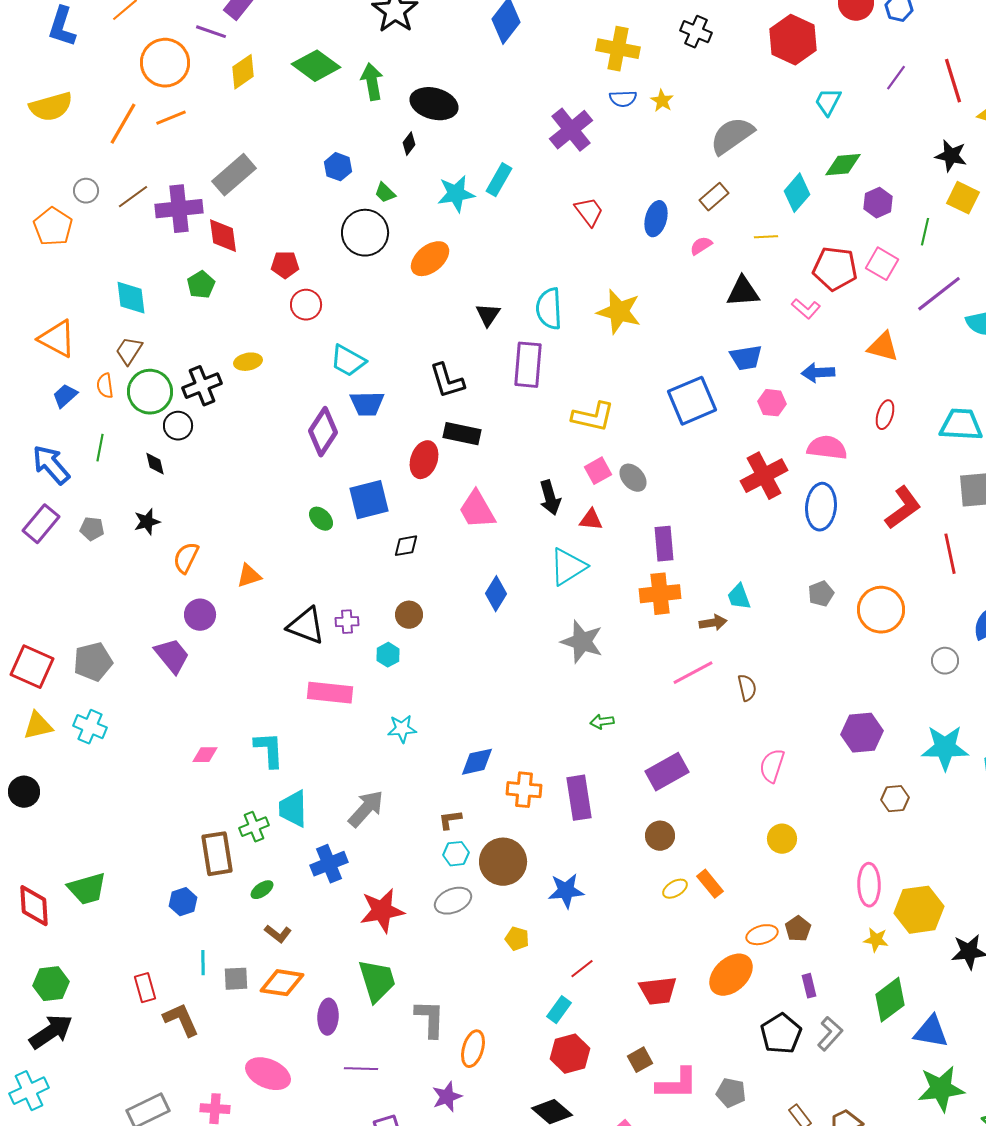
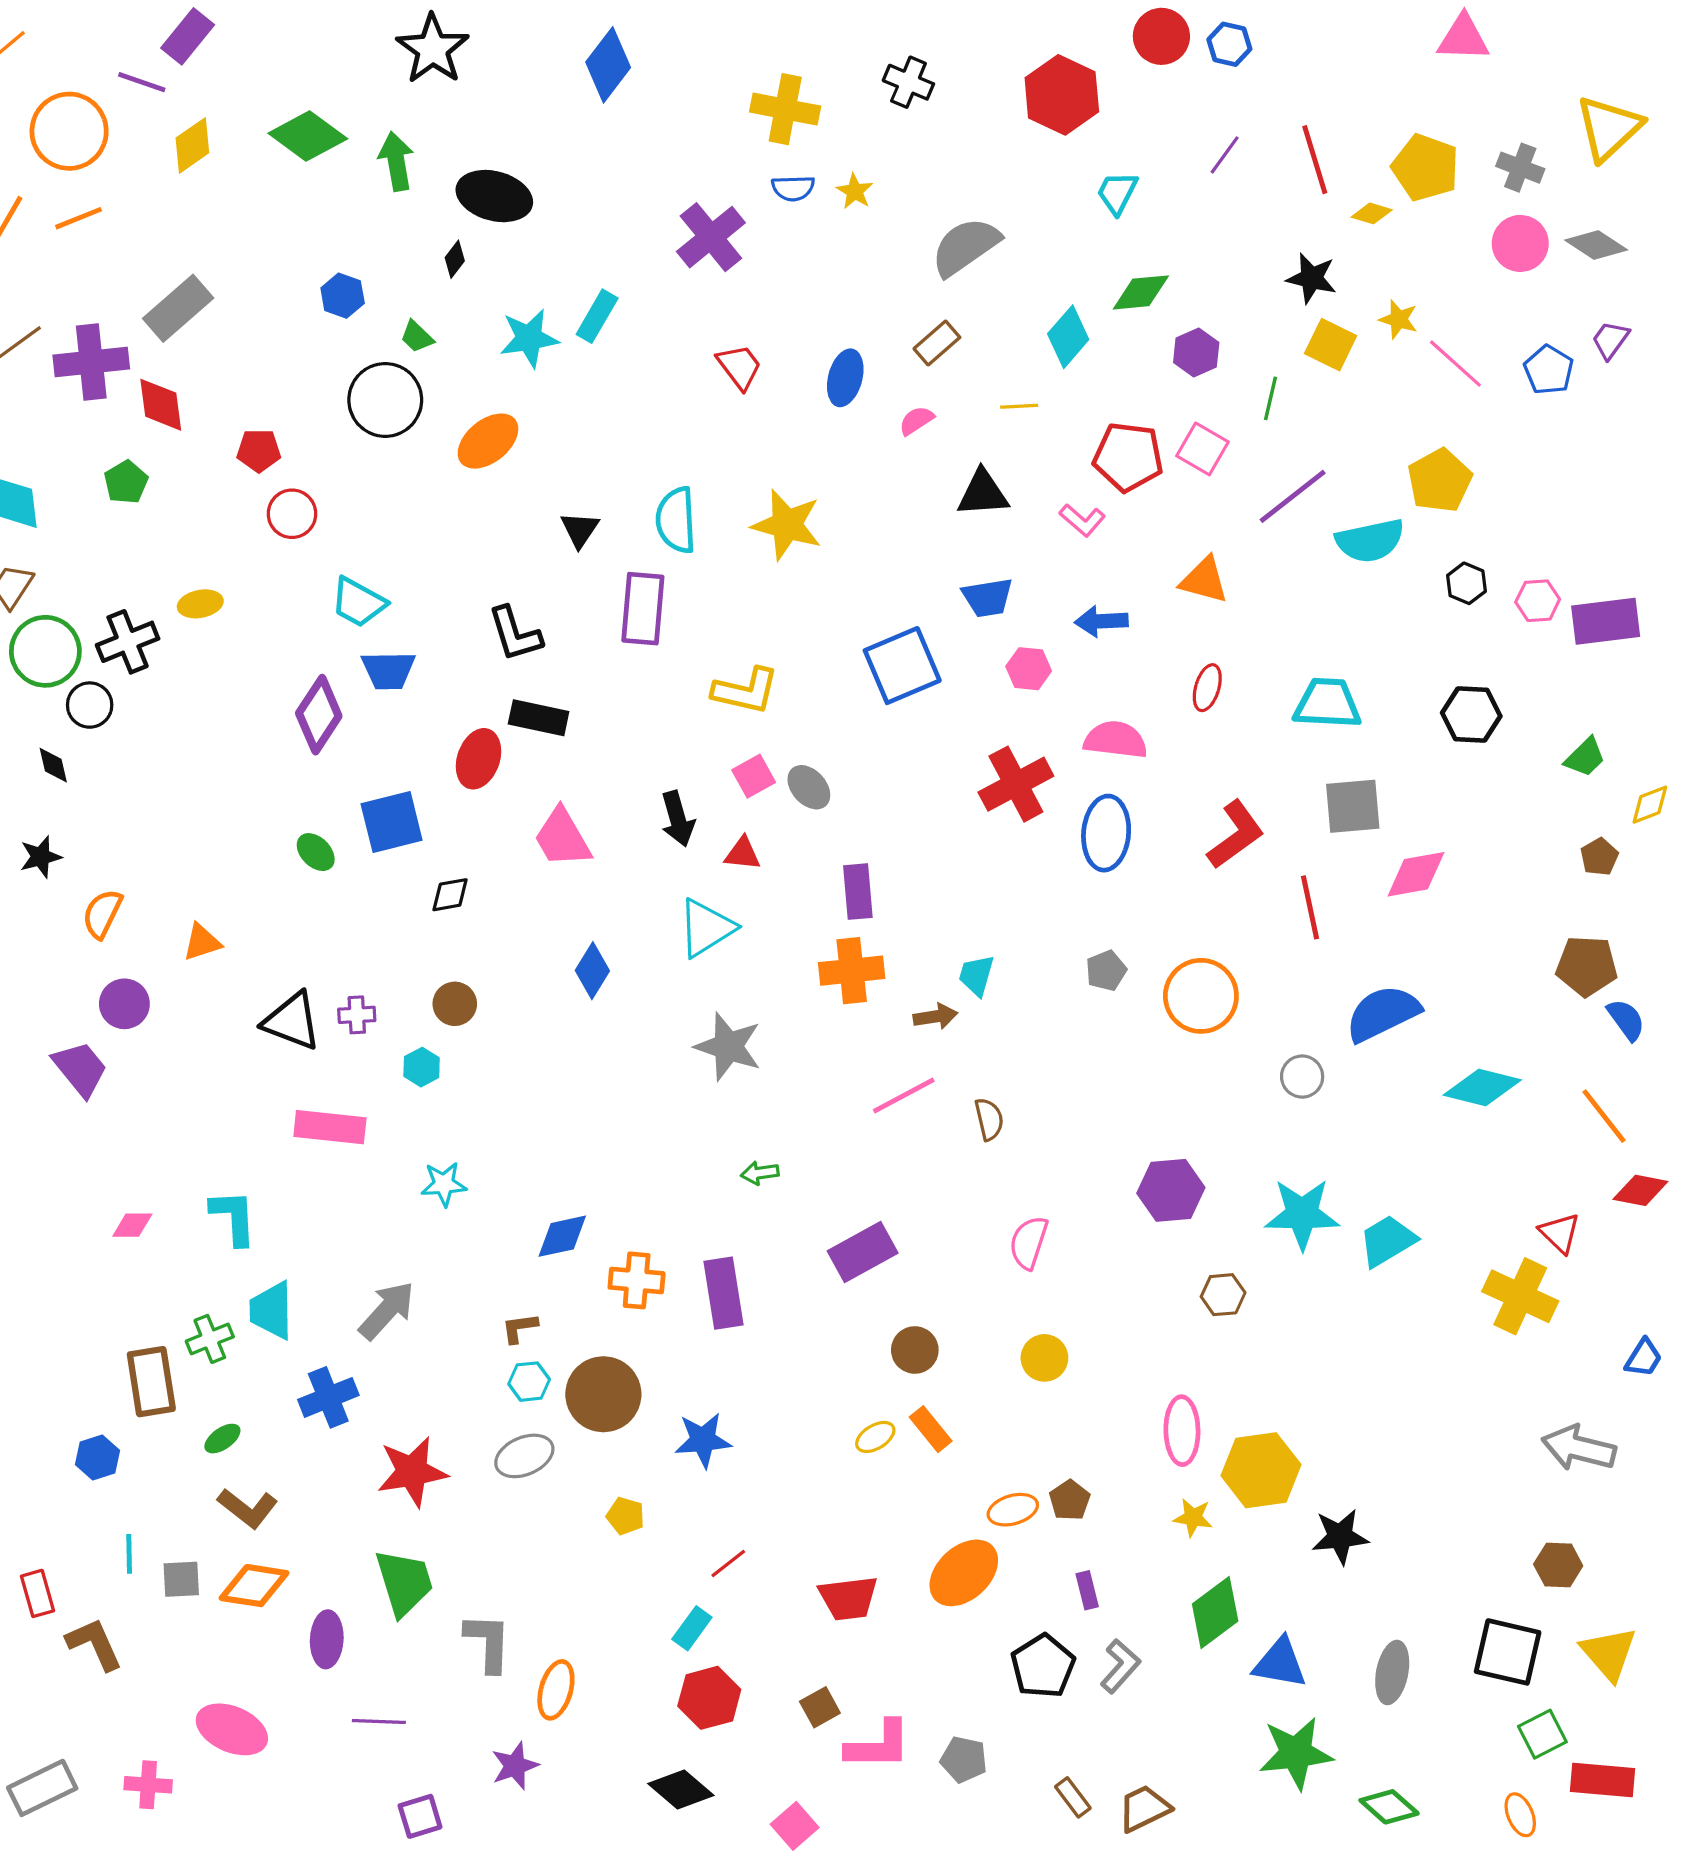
cyan trapezoid: (739, 597) -> (976, 975), turned 36
brown circle: (660, 836) -> (915, 1350), moved
brown L-shape: (278, 934) -> (248, 1508), size x1.4

